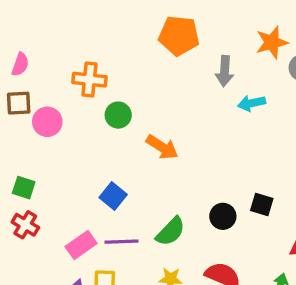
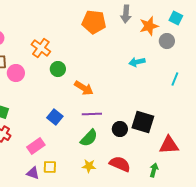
gray arrow: (225, 71) -> (126, 14), moved
orange cross: (89, 80) -> (41, 48), turned 30
black square: (262, 204) -> (143, 122), size x1.6
purple line: (122, 242) -> (92, 114), moved

